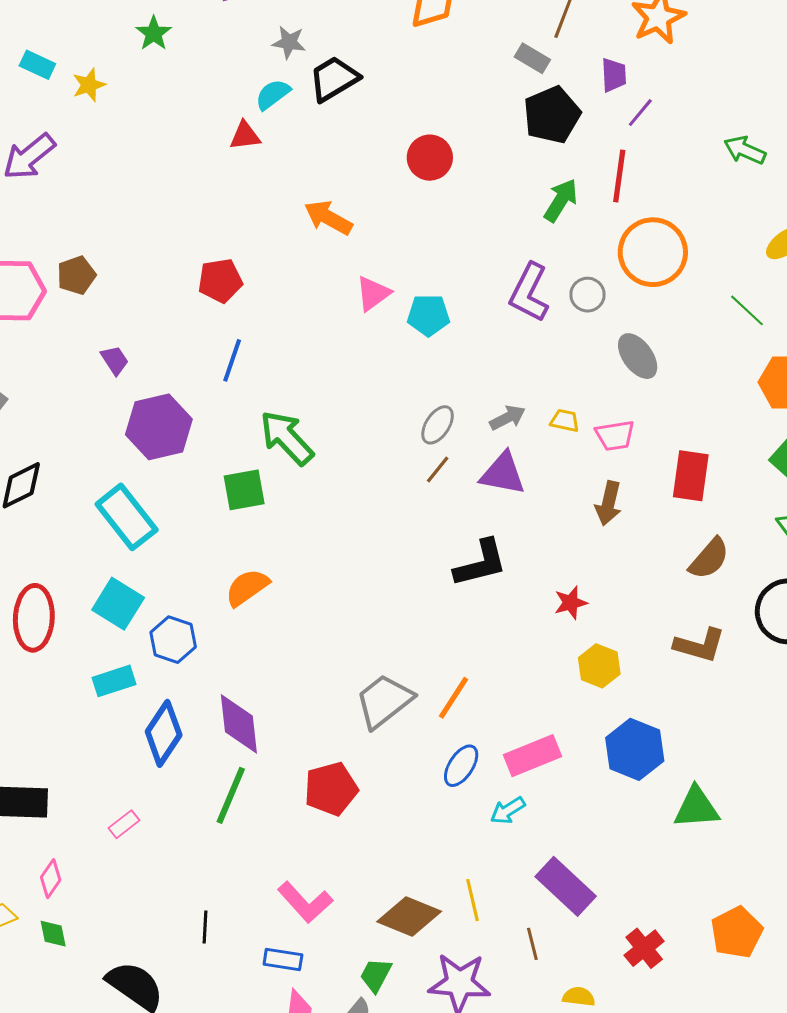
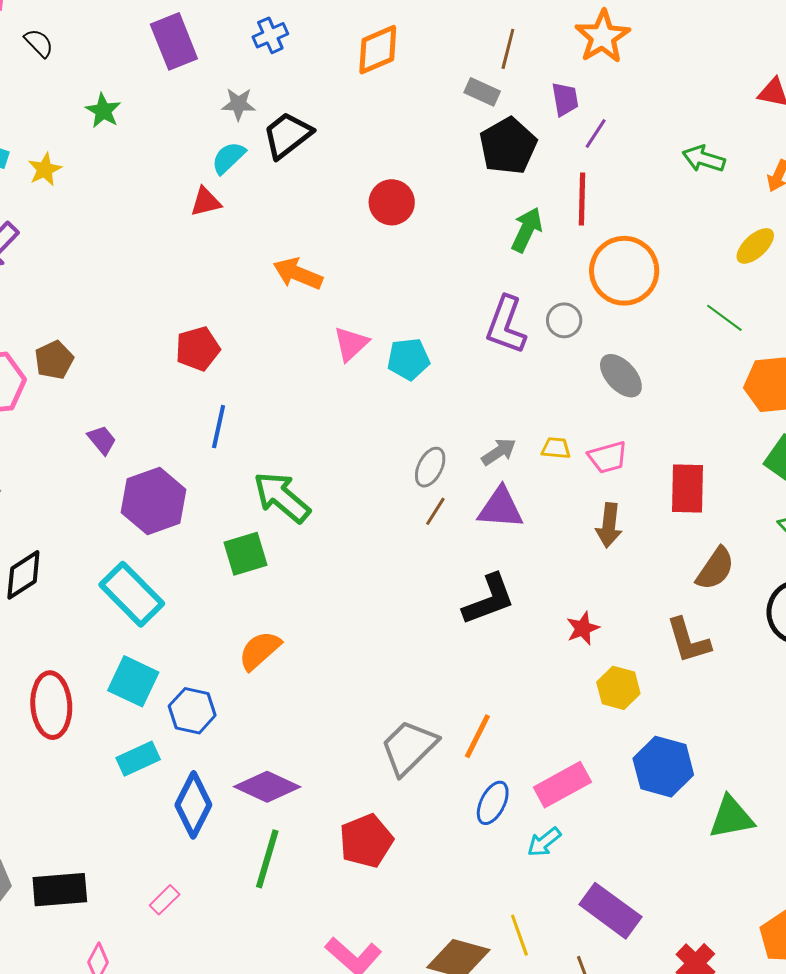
brown L-shape: (700, 645) -> (688, 641), moved, turned 64
purple diamond: (239, 724) -> (267, 787), turned -52

